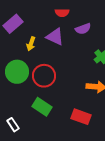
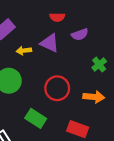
yellow arrow: (31, 44) -> (24, 51), turned 64
red circle: (44, 76) -> (57, 88), moved

